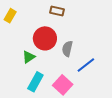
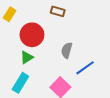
red circle: (45, 38) -> (32, 35), moved
cyan rectangle: (35, 82) -> (20, 83), moved

